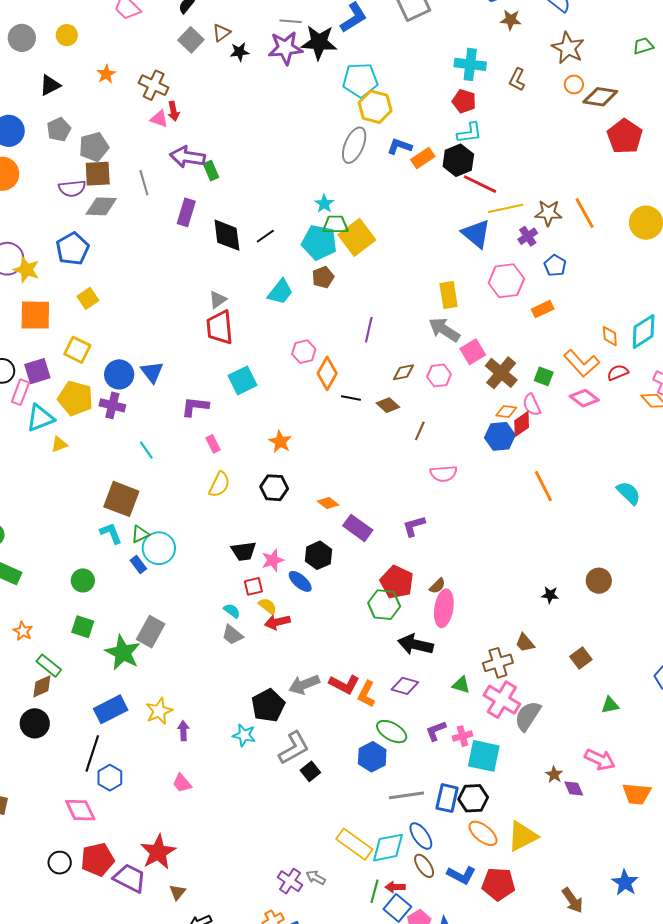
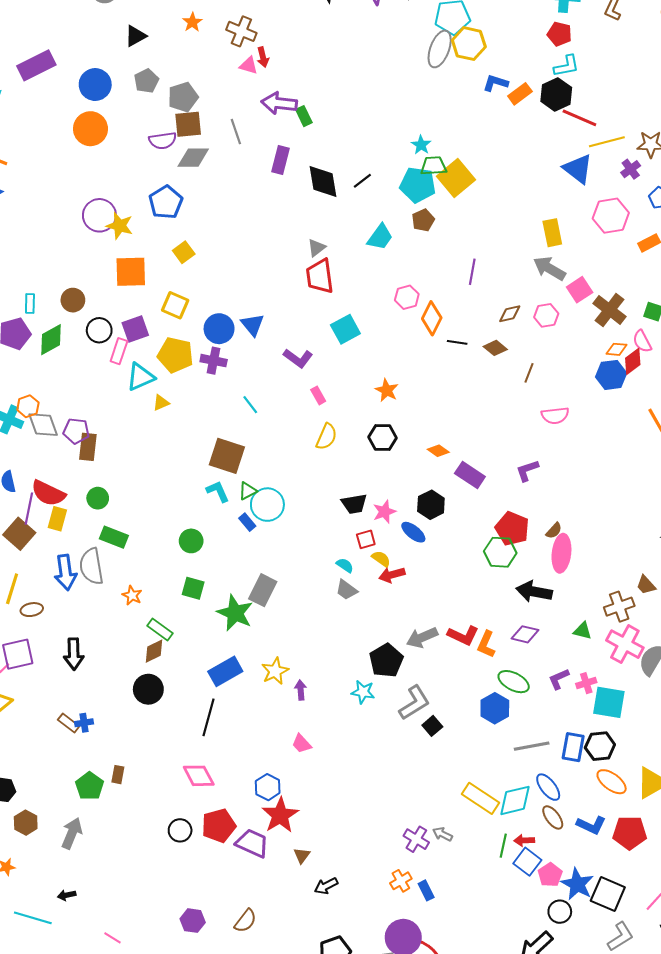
gray ellipse: (354, 145) -> (440, 49), moved
purple L-shape: (195, 407) -> (298, 358), turned -148
blue hexagon: (110, 778) -> (268, 787), moved

